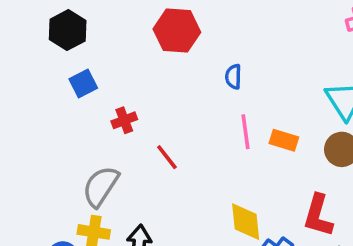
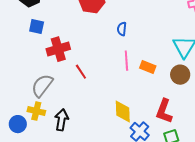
blue square: (83, 84) -> (37, 27), turned 35
red cross: (124, 120) -> (58, 49), size x1.6

